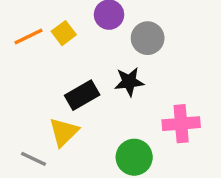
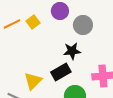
black rectangle: (82, 95) -> (61, 72), moved

